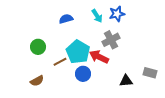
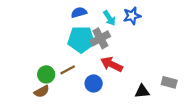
blue semicircle: (66, 19) -> (79, 12), moved
gray cross: (111, 40) -> (100, 38), moved
green circle: (38, 47) -> (46, 74), moved
cyan pentagon: (78, 52) -> (81, 39), moved, turned -30

